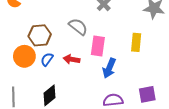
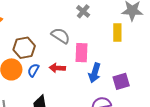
yellow rectangle: (136, 42) -> (117, 32), moved
purple square: (147, 94) -> (121, 81), moved

